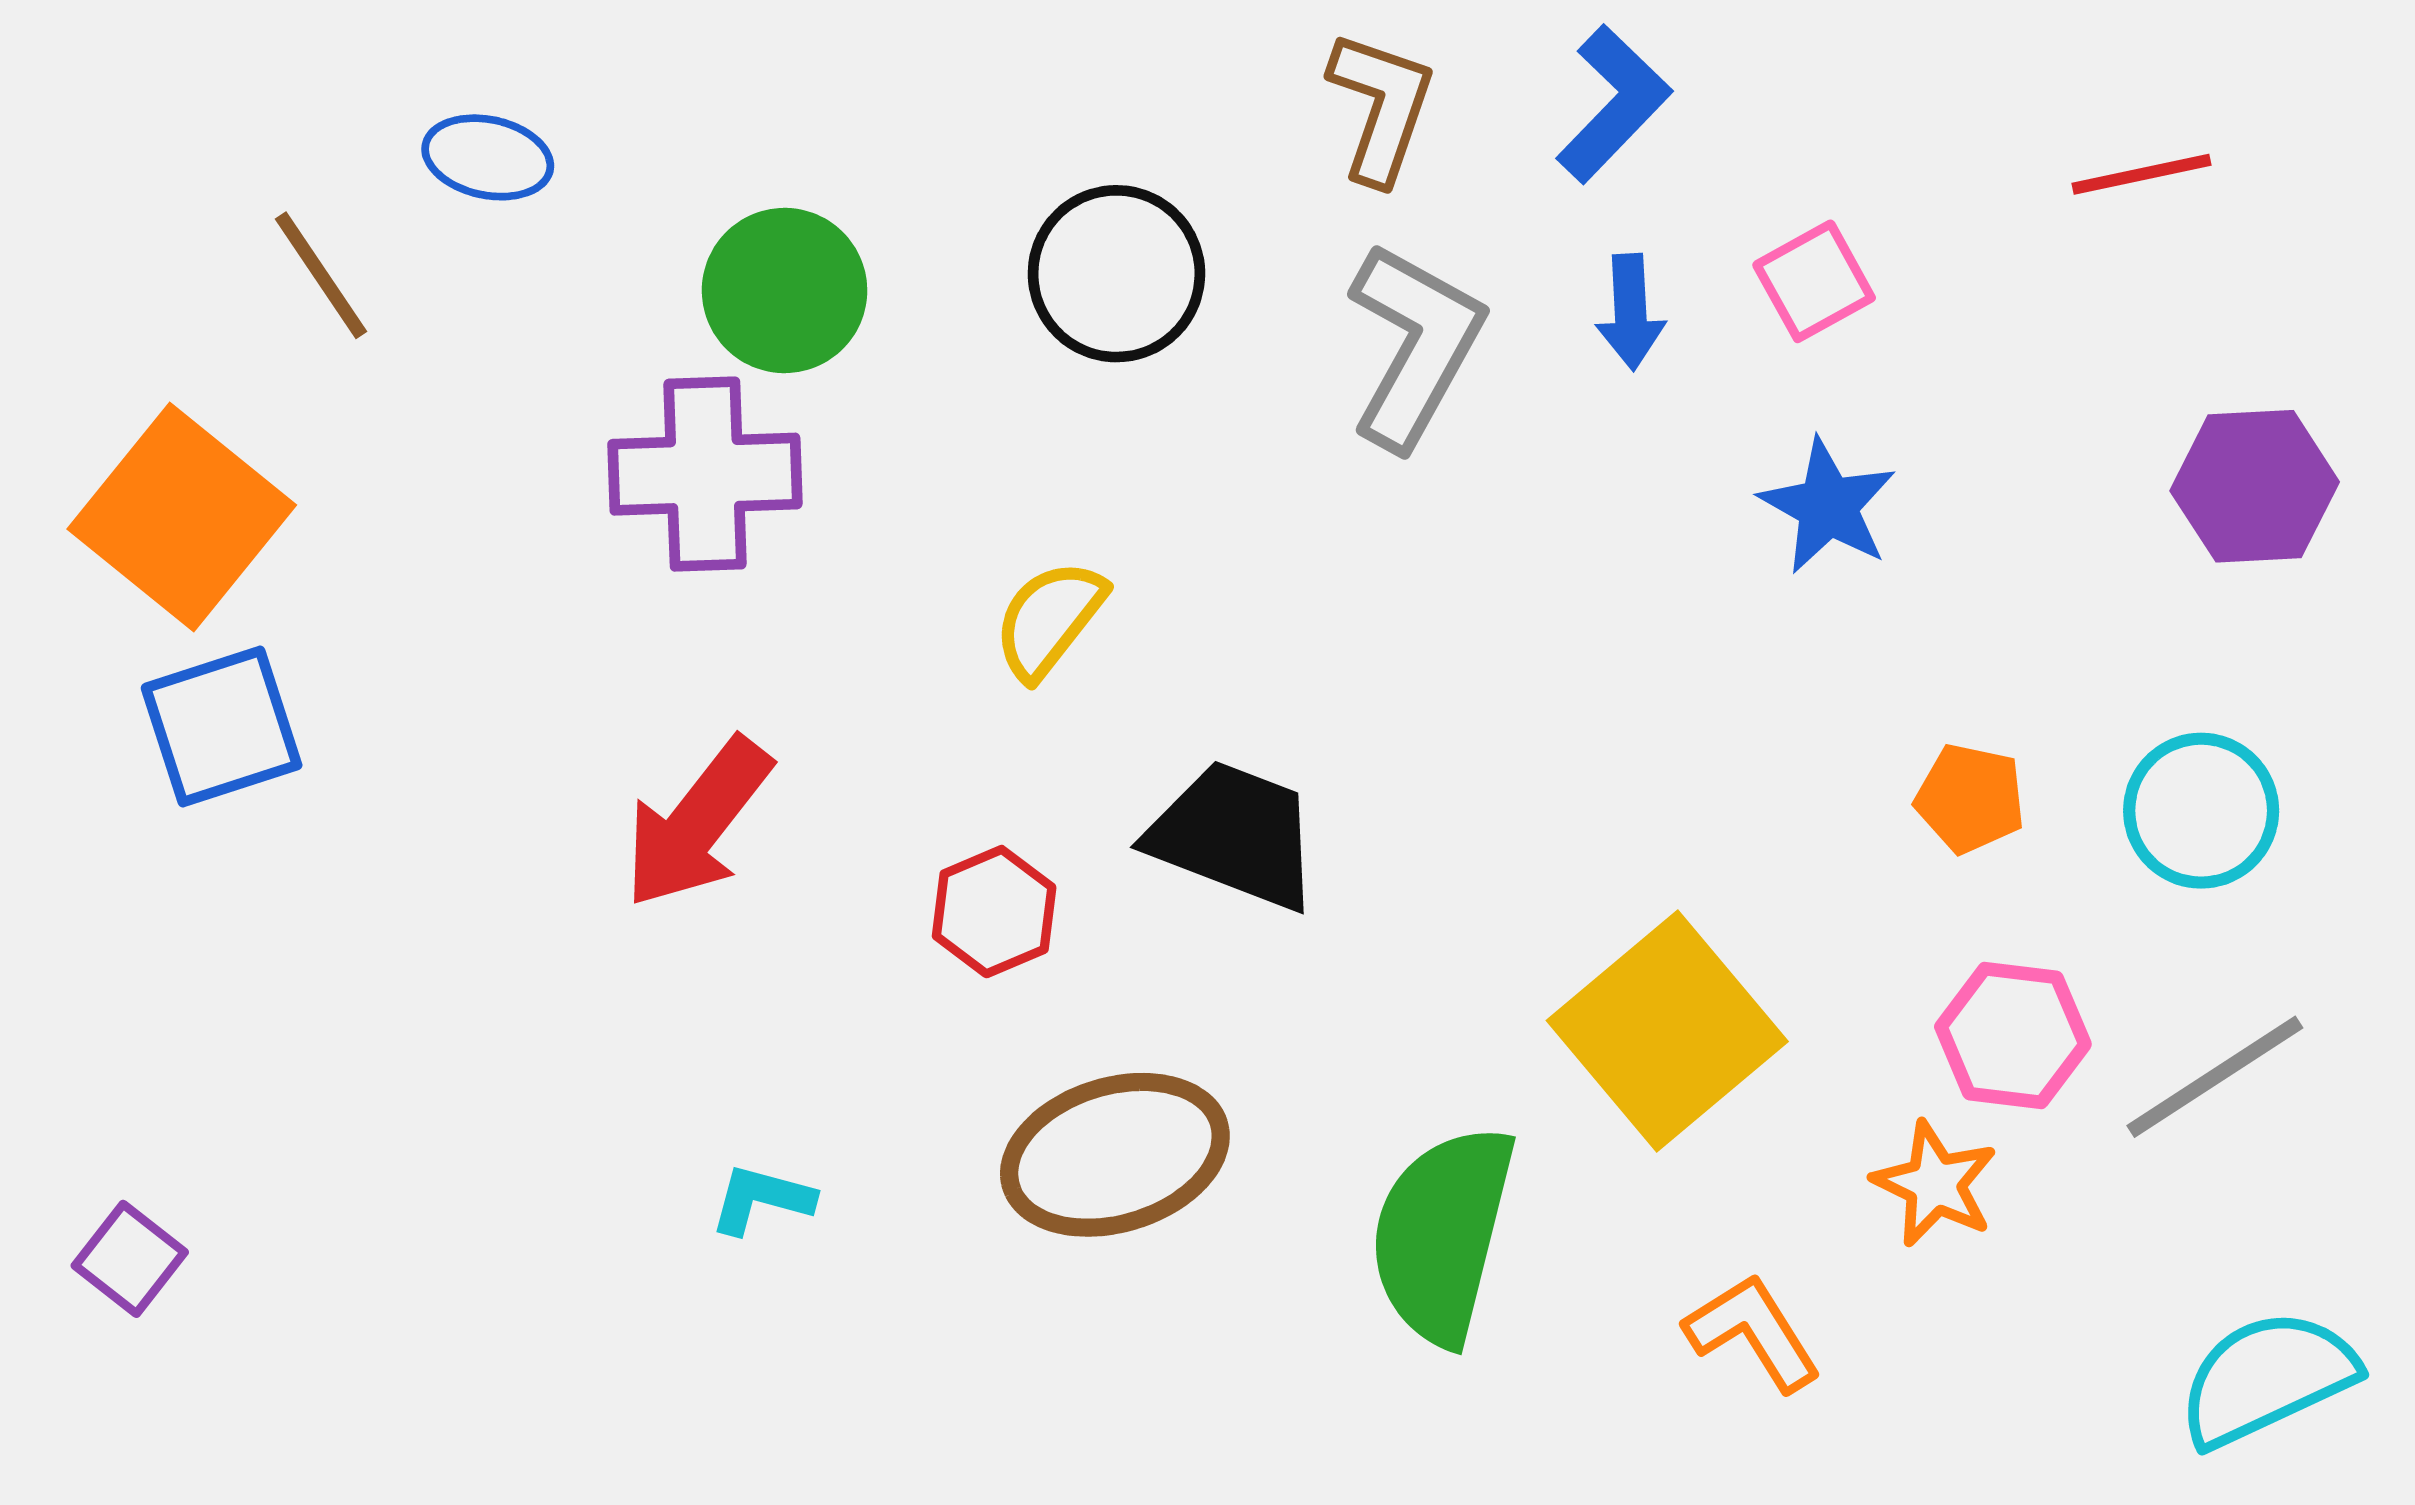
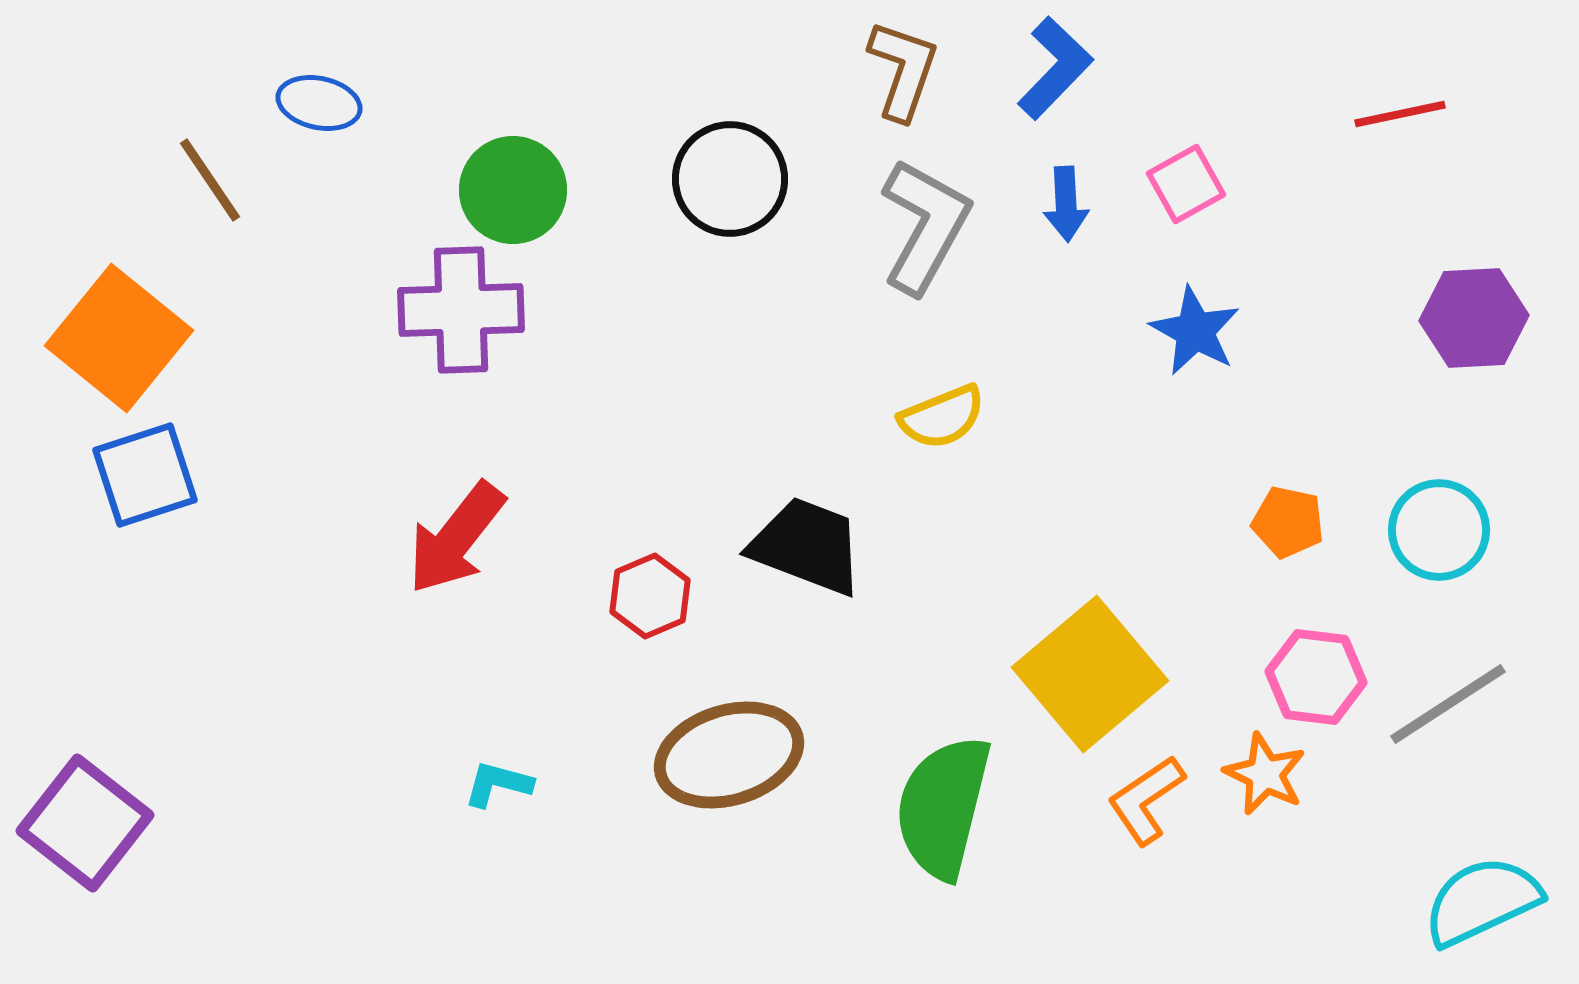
yellow semicircle: (1049, 619) -> (942, 417), moved, turned -150
purple square: (130, 1259) -> (85, 823), size x1.8
orange L-shape: (1753, 1332) -> (1146, 800), moved, turned -92

